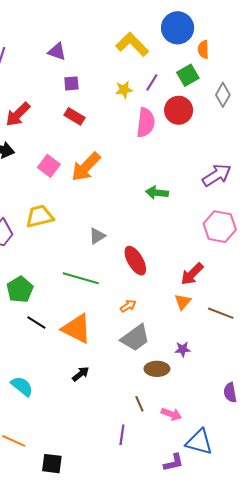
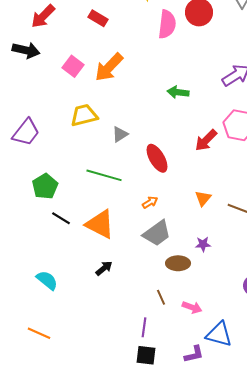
yellow trapezoid: (40, 216) -> (84, 115), moved
red arrow: (192, 274) -> (206, 140), moved
black square: (52, 464) -> (146, 355), moved

